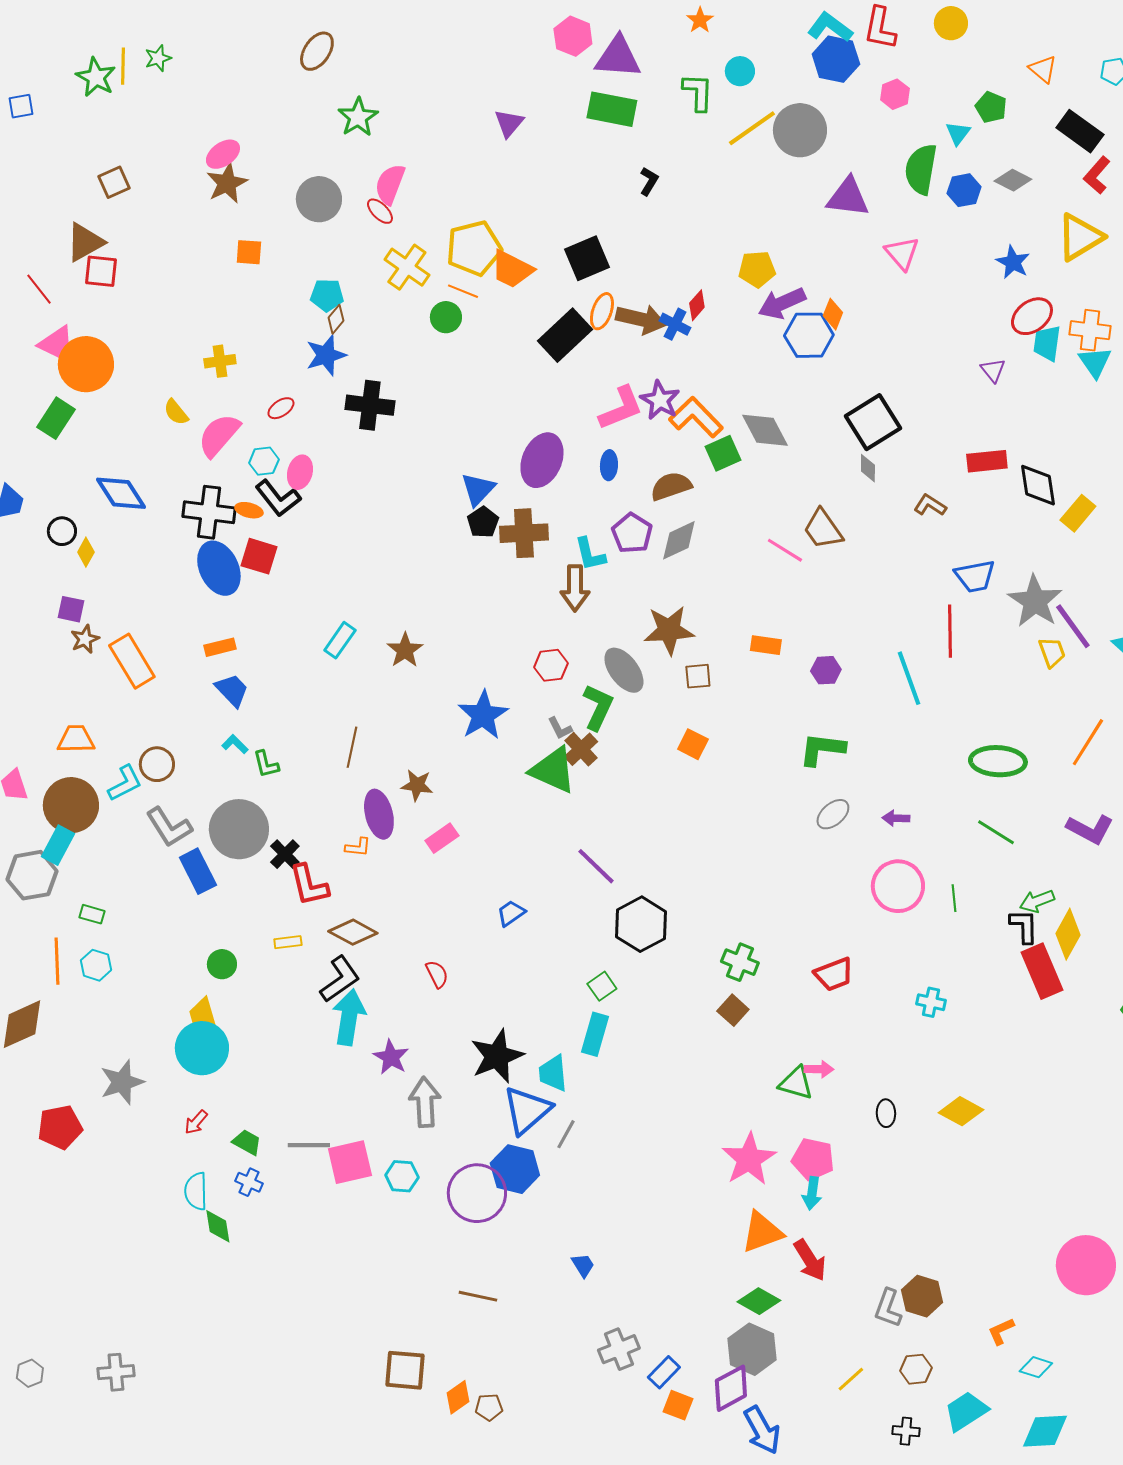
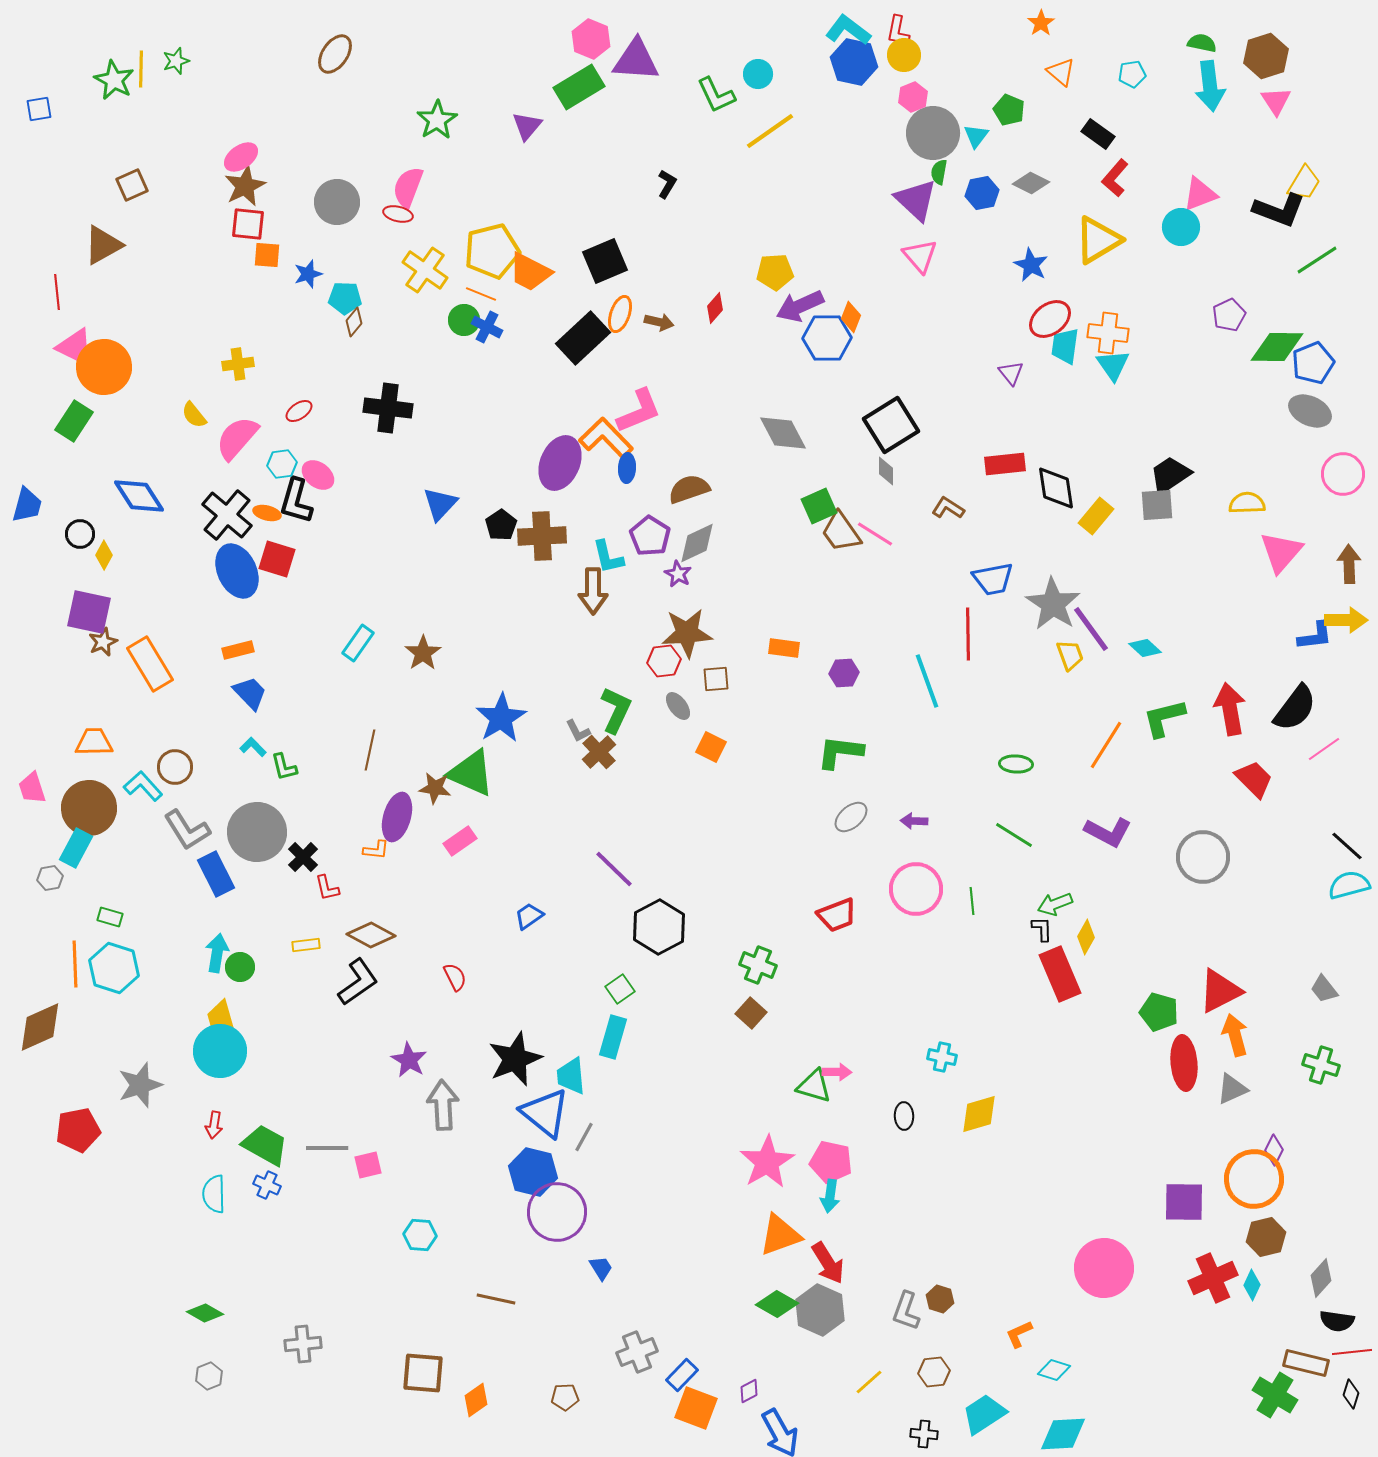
orange star: (700, 20) -> (1041, 23), moved
yellow circle: (951, 23) -> (904, 55), moved
red L-shape: (880, 28) -> (898, 31), size x0.7
green L-shape: (698, 92) -> (716, 95), turned 153
green rectangle: (612, 109) -> (579, 87), moved, turned -42
green star: (358, 117) -> (437, 120), moved
gray circle: (800, 130) -> (933, 133), moved
black rectangle: (1080, 131) -> (1098, 134), size x0.7
green semicircle: (921, 169) -> (939, 172), size x0.5
purple triangle: (848, 197) -> (916, 200), moved, turned 36
red ellipse: (380, 211) -> (398, 214), turned -32
red square: (101, 271) -> (248, 224), moved
red line: (39, 289) -> (57, 292), turned 32
brown arrow: (641, 319) -> (659, 322), size x0.6
blue cross: (675, 324) -> (487, 327), moved
blue star: (326, 355) -> (308, 274), moved, size x0.7
purple star: (660, 400) -> (678, 574), moved, size x0.7
orange L-shape: (696, 417) -> (606, 438), moved
green square: (723, 453) -> (819, 506), moved
pink ellipse: (300, 472) -> (318, 475), turned -68
blue triangle: (478, 489) -> (440, 504), moved
black L-shape: (278, 498) -> (296, 501), turned 54
black cross: (209, 512) -> (227, 515), turned 33
pink line: (785, 550) -> (875, 534), moved
purple square: (71, 609) -> (89, 612), size x1.6
red hexagon: (551, 665) -> (664, 661), moved
gray ellipse: (624, 670) -> (678, 706), moved, size x0.6
green ellipse: (998, 761) -> (1016, 764), size x0.6
green triangle: (553, 770) -> (471, 773), moved
cyan L-shape: (125, 783) -> (143, 786), turned -105
purple ellipse: (379, 814) -> (397, 817), turned 30
gray hexagon: (32, 875) -> (50, 878), size x0.5
red L-shape: (309, 885) -> (327, 888), size x0.6
black L-shape: (1024, 926) -> (1042, 929), size x0.7
yellow diamond: (1068, 934) -> (1086, 937), size x0.7
cyan hexagon: (96, 965) -> (114, 968), size x1.6
red trapezoid: (834, 974) -> (837, 915), moved
cyan cross: (931, 1002) -> (942, 1057), moved
cyan arrow: (349, 1017) -> (217, 953), moved, size x0.7
blue triangle: (527, 1110) -> (545, 1113), turned -40
yellow diamond: (961, 1111) -> (979, 1114), turned -45
red arrow: (196, 1122) -> (214, 1125), turned -32
green trapezoid: (247, 1142) -> (265, 1145), size x1.6
pink square: (350, 1162) -> (368, 1165), size x0.6
cyan hexagon: (402, 1176) -> (420, 1235), moved
purple circle: (477, 1193) -> (557, 1212), moved
green diamond: (218, 1226) -> (205, 1313), moved, turned -51
brown hexagon: (922, 1296) -> (940, 1299), size x0.7
gray hexagon: (752, 1349) -> (820, 1310), moved
gray cross: (116, 1372) -> (303, 1344), moved
gray hexagon: (30, 1373) -> (209, 1376), moved
purple diamond: (731, 1388) -> (749, 1391), size x0.5
orange square: (678, 1405) -> (696, 1408), size x1.4
brown pentagon: (489, 1407) -> (565, 1397), moved

